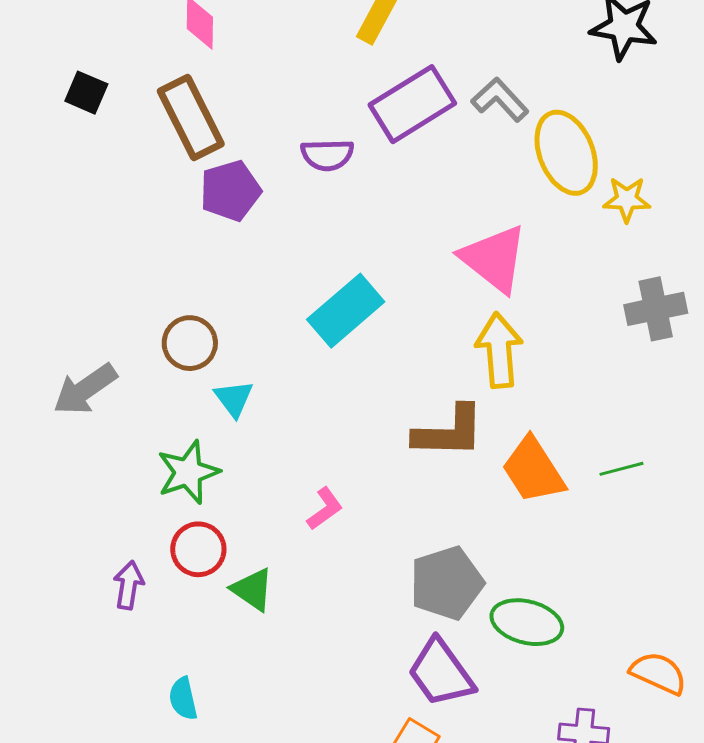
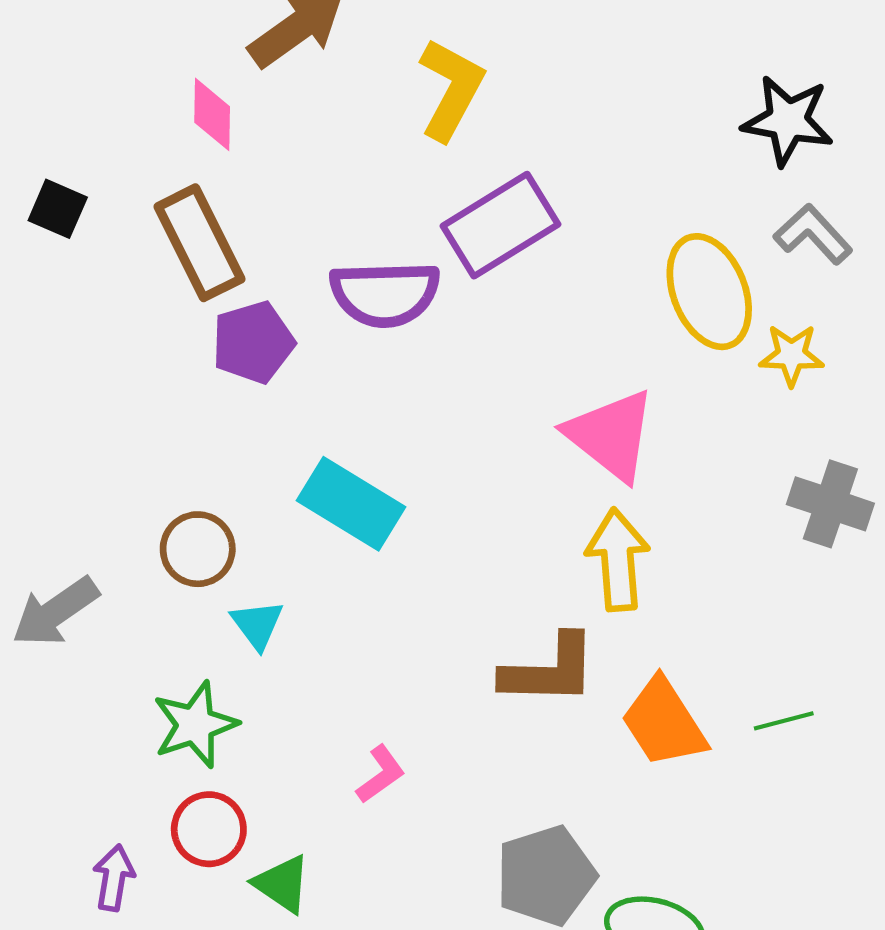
gray L-shape: (500, 100) -> (813, 234), moved
purple semicircle: (327, 155) -> (385, 294), size x1.5
gray cross: (656, 309) -> (830, 504), turned 30
cyan rectangle: (346, 311) -> (351, 504), moved, turned 72

